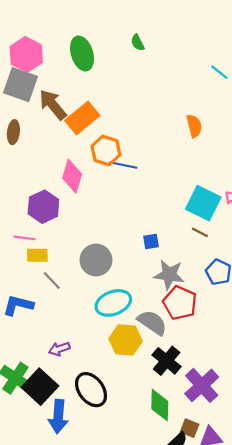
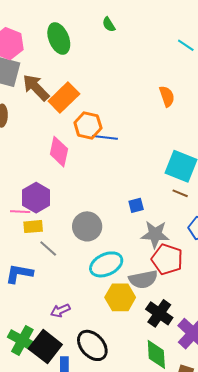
purple hexagon: (43, 207) -> (36, 198), moved
gray semicircle: (152, 322) -> (143, 279), turned 140

